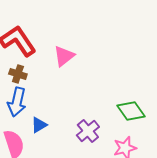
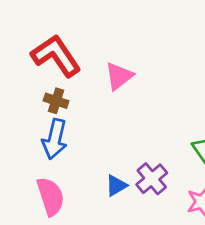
blue triangle: (39, 125) -> (116, 186), moved

